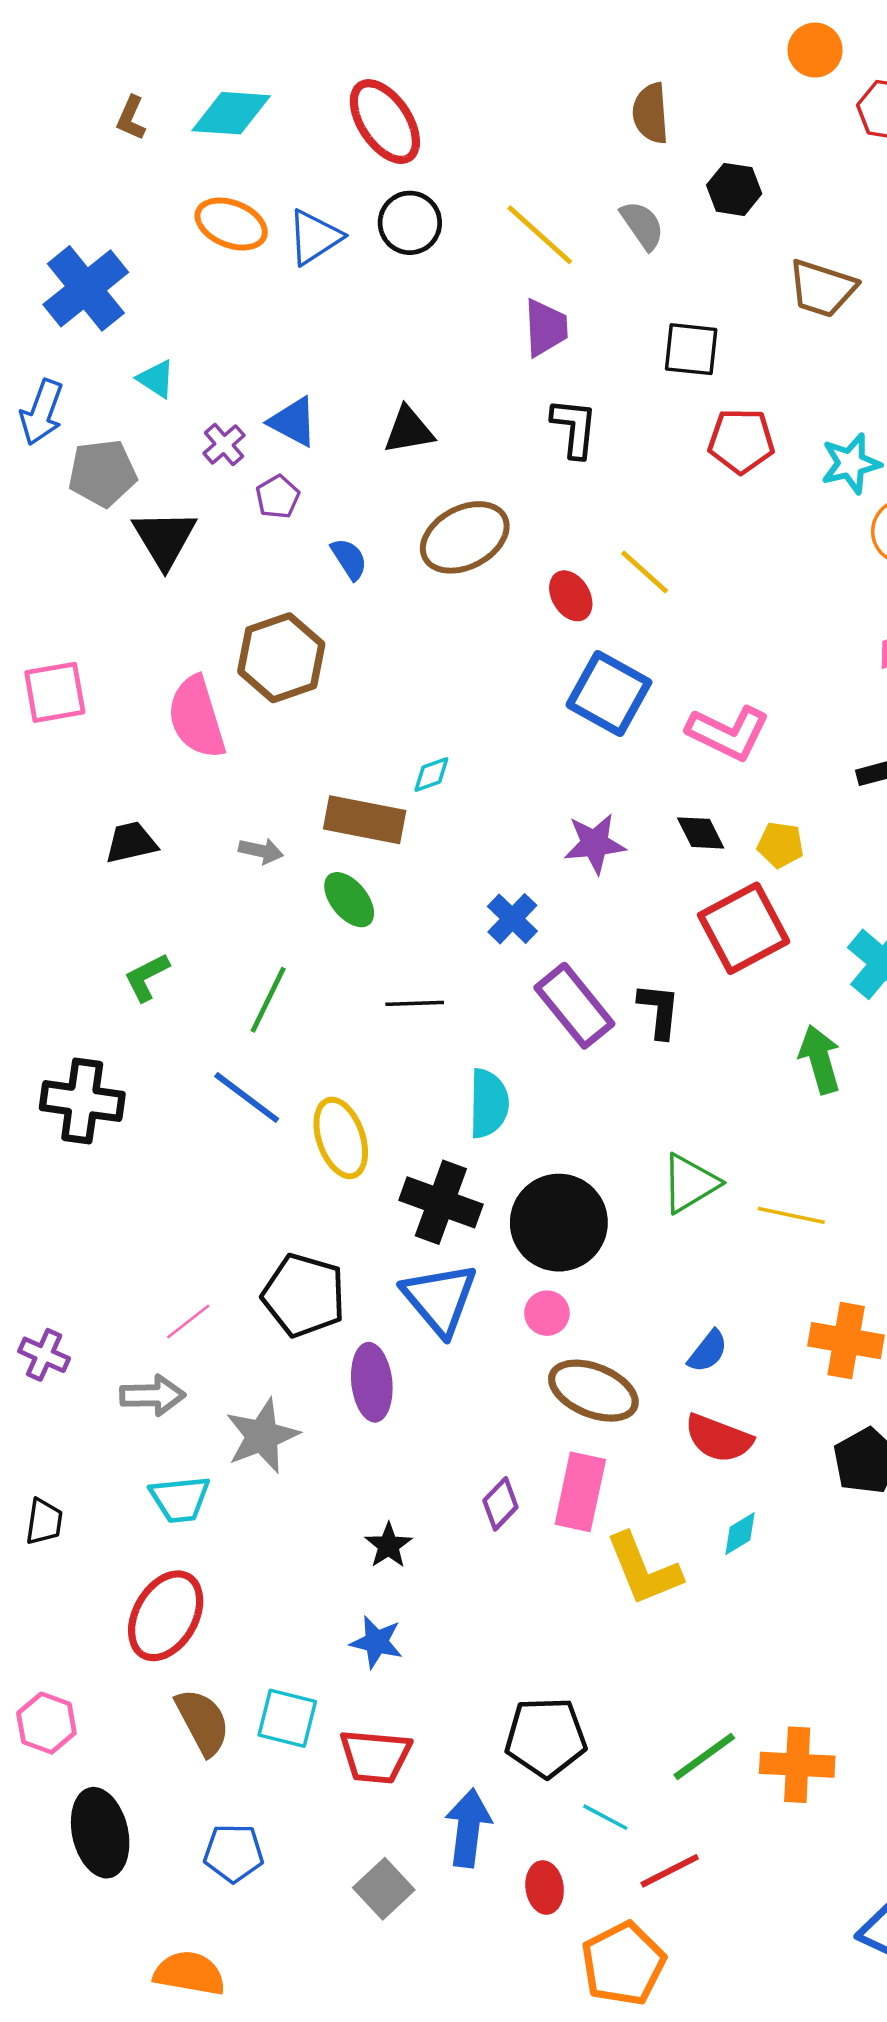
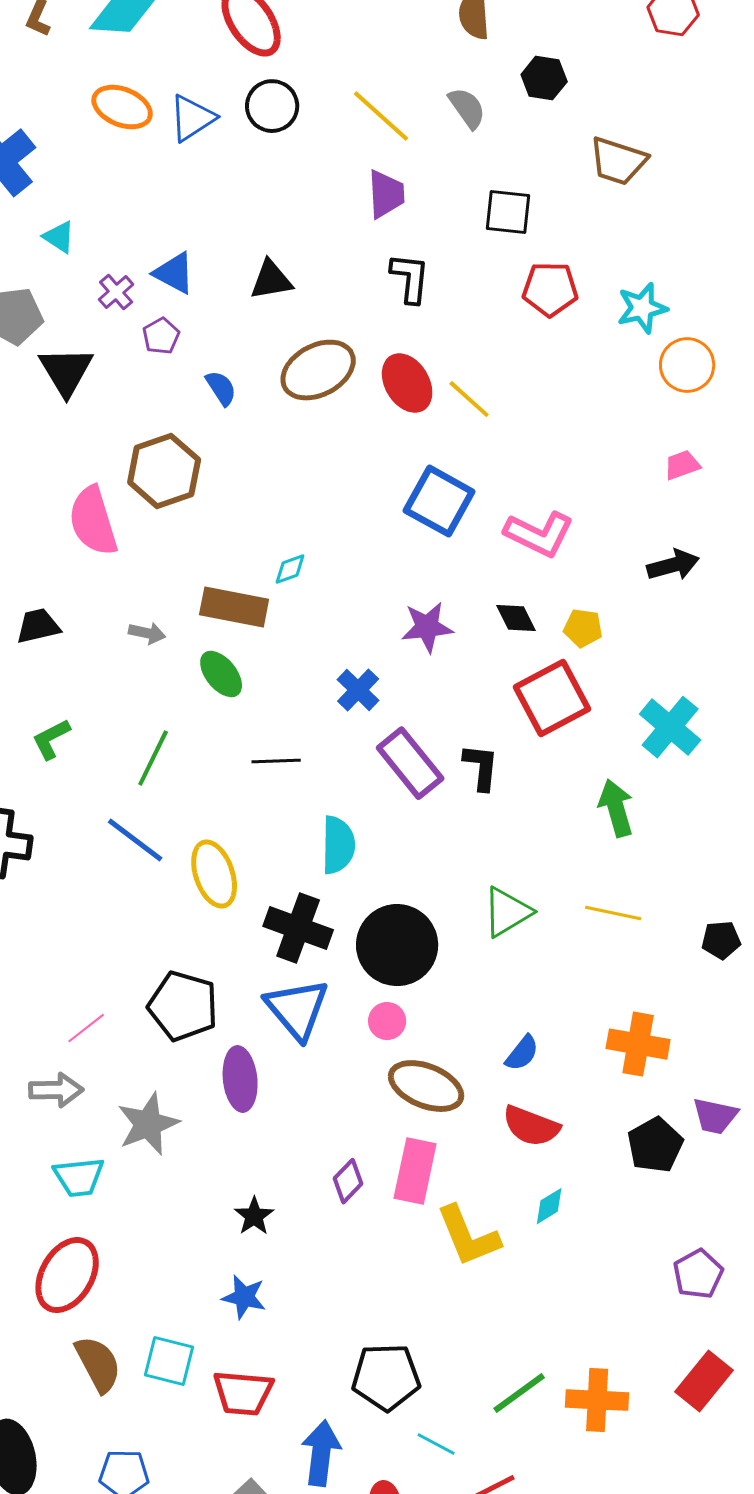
red ellipse: (571, 596) -> (407, 383), moved, size x1.4
yellow line: (791, 1215) -> (613, 913), moved

